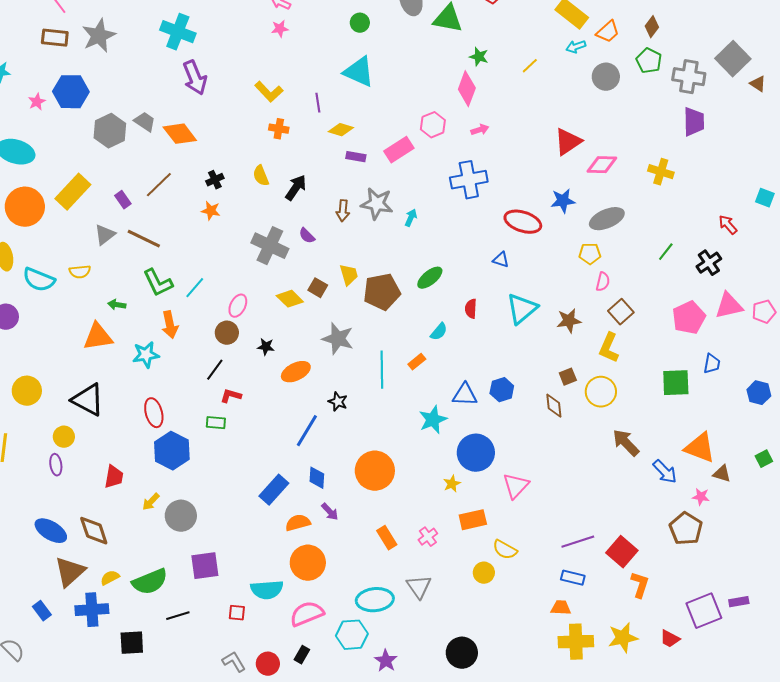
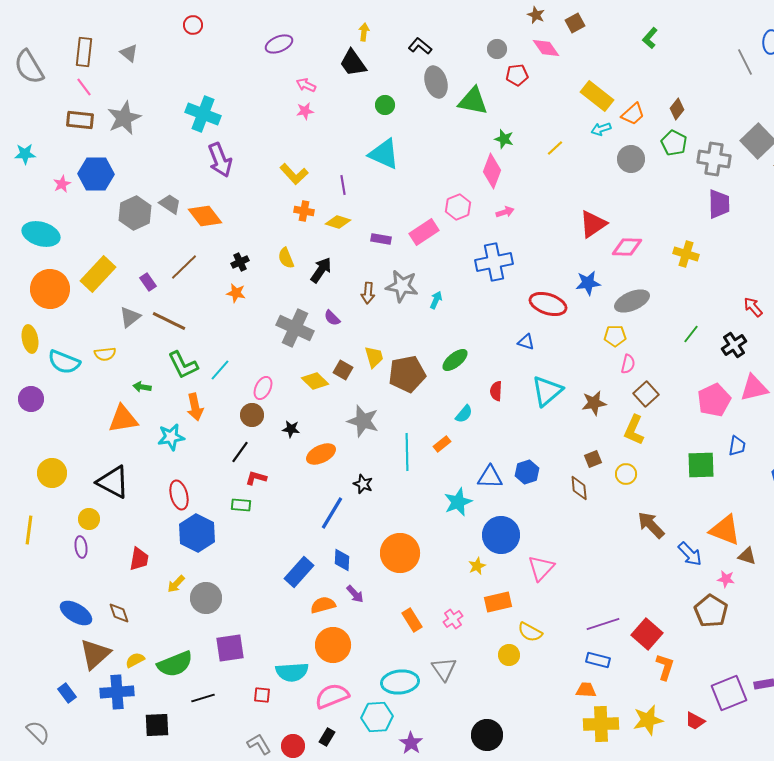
yellow diamond: (341, 130) -> (338, 222), moved
yellow circle: (601, 392) -> (626, 474), size x0.7
brown diamond: (94, 531) -> (119, 613), size x0.7

